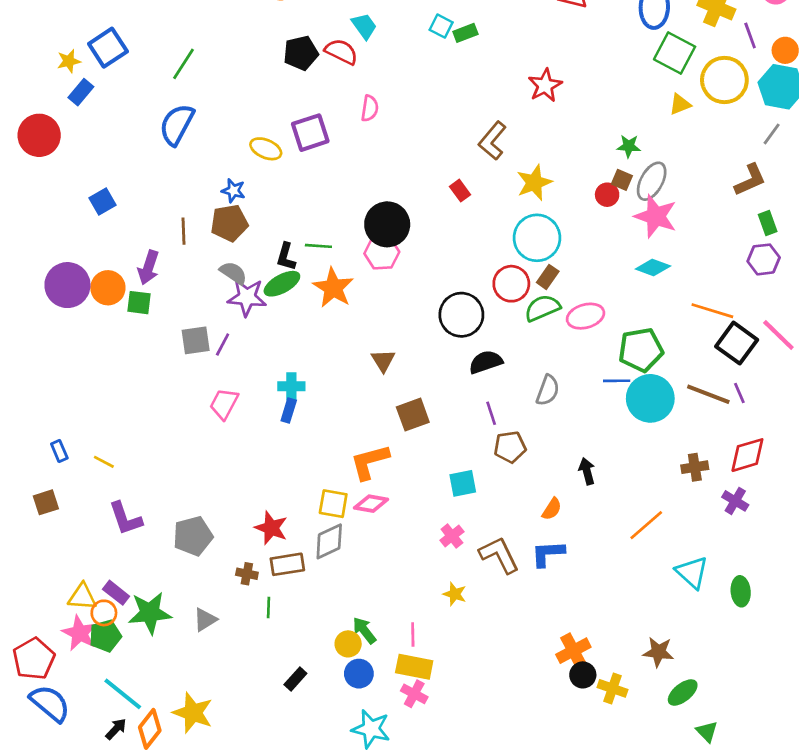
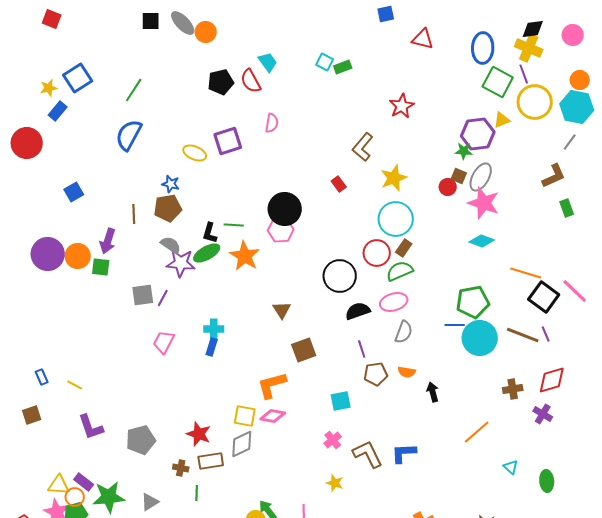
purple line: (750, 35) -> (524, 74), moved
red semicircle: (341, 52) -> (251, 81), turned -145
purple hexagon: (764, 259) -> (478, 134), moved, size x1.4
pink ellipse: (586, 316) -> (394, 302), moved
orange semicircle: (552, 509) -> (407, 372), moved, turned 66
cyan triangle: (692, 572) -> (511, 467), size x0.6

